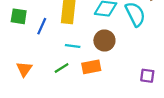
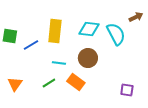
blue line: (42, 26) -> (31, 45), turned 35
orange rectangle: (91, 67) -> (76, 82), turned 48

